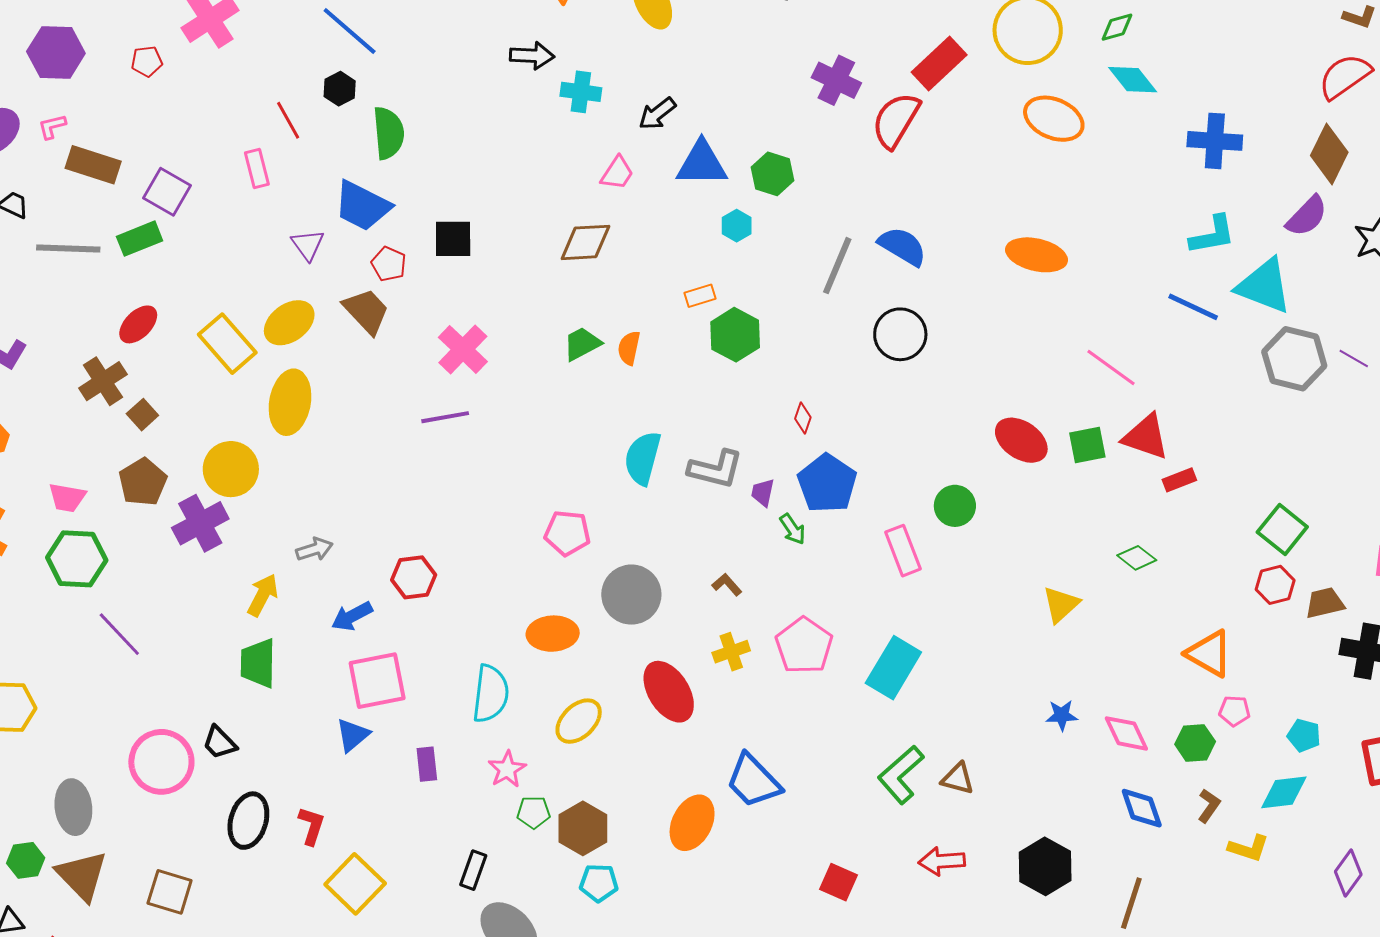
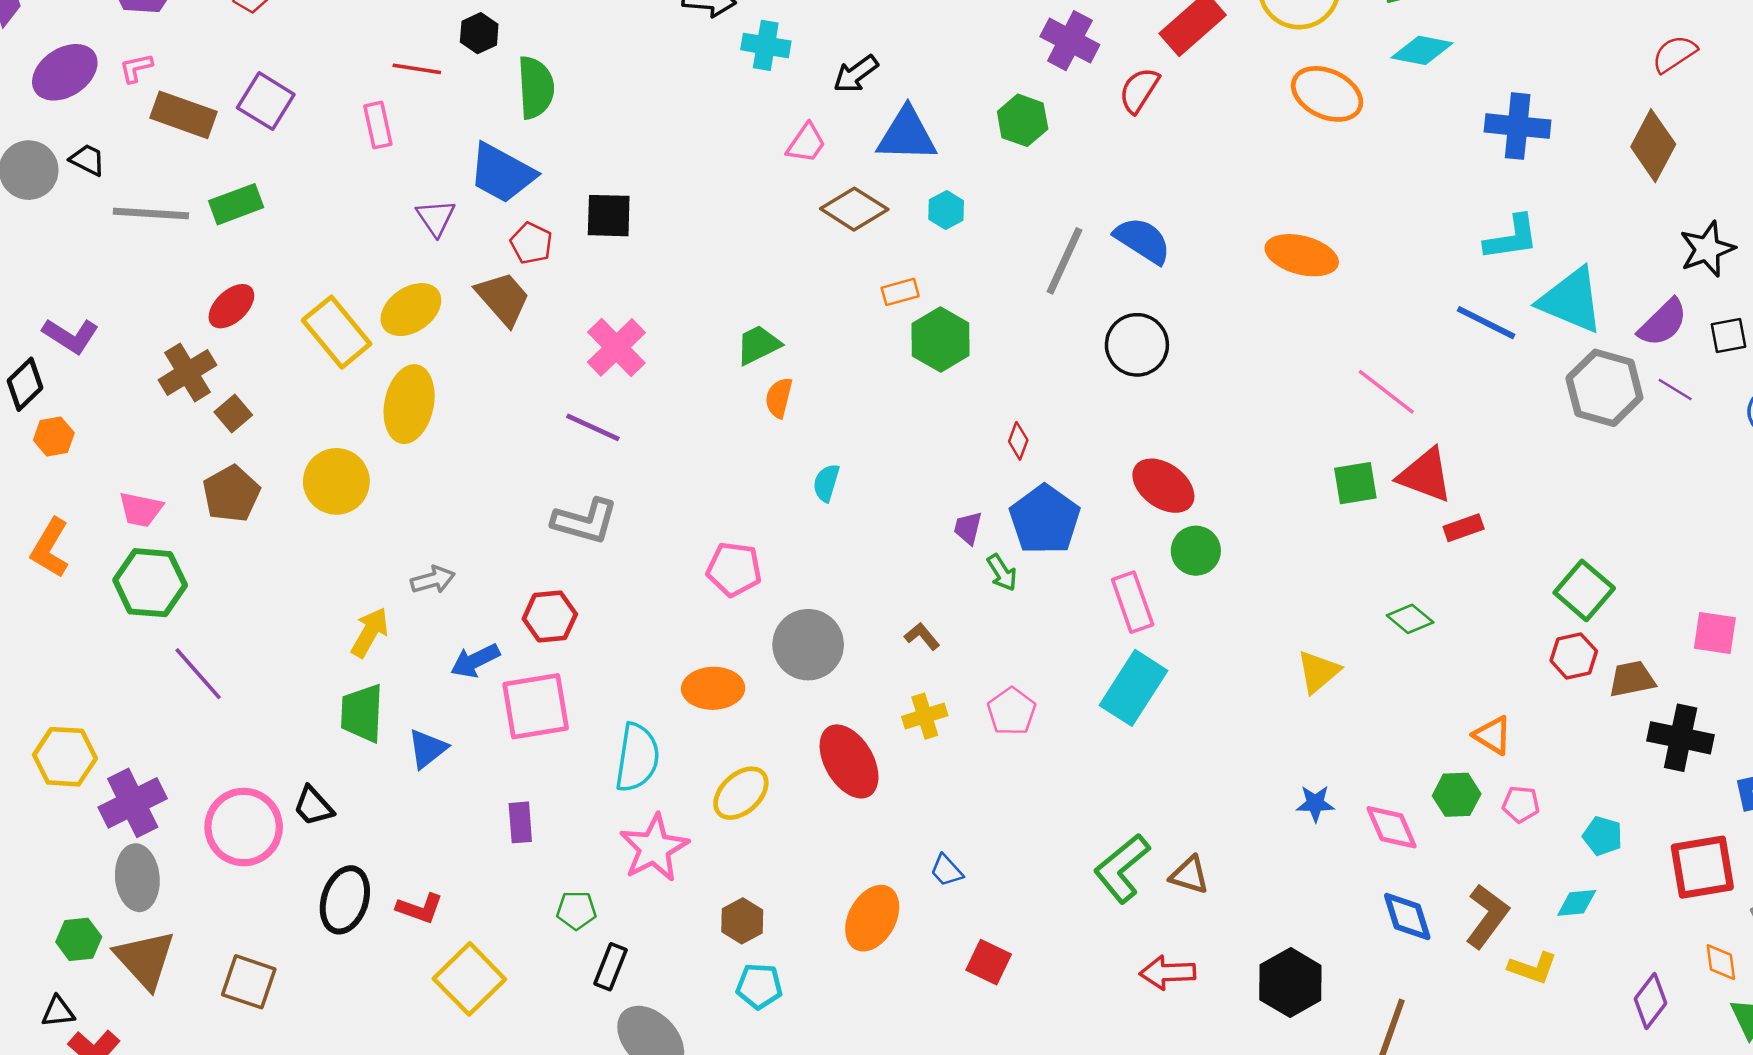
red semicircle: (1345, 76) -> (1674, 54), size x0.7
cyan diamond: (1133, 80) -> (1422, 50), turned -42
red line: (288, 120) -> (417, 69), turned -54
red semicircle: (896, 120) -> (1139, 90), size x0.7
green hexagon: (772, 174) -> (1023, 120), moved
purple square: (167, 192) -> (266, 101), moved
purple semicircle: (1307, 216) -> (1663, 323), moved
brown diamond: (586, 242) -> (854, 209), moved, turned 34
orange semicircle: (629, 348) -> (779, 398), moved
purple line: (445, 417) -> (593, 427), turned 33
red ellipse: (1021, 440) -> (1163, 486), moved
cyan semicircle: (643, 458) -> (826, 483), size x0.6
gray L-shape: (716, 469) -> (585, 521), moved
purple cross: (200, 523) -> (133, 803), moved
pink pentagon: (804, 646) -> (1012, 711), size x0.7
orange triangle: (1209, 654) -> (1493, 735), size x0.7
cyan rectangle: (893, 668) -> (1134, 688), moved
pink square: (377, 681) -> (536, 706), moved
blue triangle: (353, 735) -> (427, 749), moved
green hexagon: (1195, 743) -> (1457, 795), moved
purple rectangle: (427, 764) -> (520, 822), moved
pink star: (507, 769) -> (654, 848), size x1.5
blue trapezoid: (753, 781) -> (947, 870), size x0.5
cyan diamond: (1284, 792) -> (1577, 903), size x0.7
brown L-shape: (1209, 806) -> (1487, 916), size x1.6
green pentagon: (534, 812) -> (576, 910), moved
red L-shape: (312, 826) -> (420, 908), turned 90
brown hexagon: (583, 828) -> (742, 921), size x0.7
red square: (839, 882) -> (989, 962), moved

